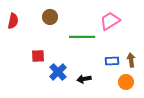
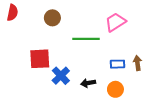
red semicircle: (13, 21) -> (12, 13), moved
red square: (38, 56) -> (40, 59), size x1.5
orange circle: (126, 82) -> (115, 89), moved

